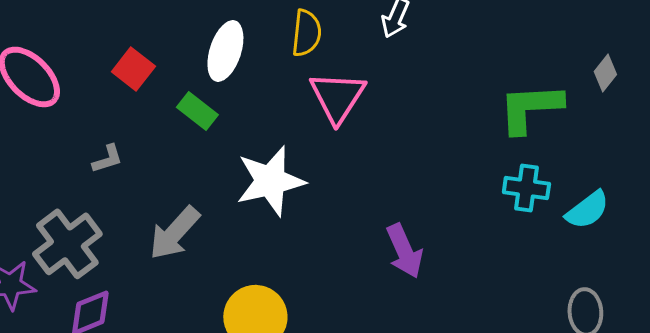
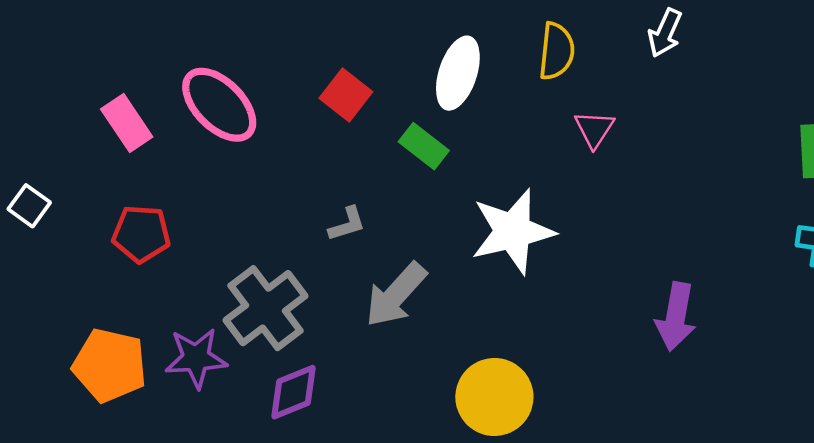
pink triangle: (337, 97) -> (594, 129), size x0.6
gray L-shape: (107, 159) -> (347, 224), moved
purple arrow: (404, 251) -> (676, 317), turned 34

